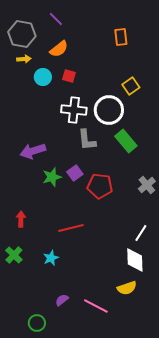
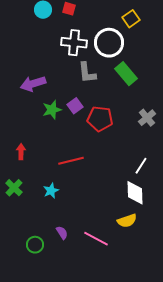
purple semicircle: (62, 300) -> (62, 233), turned 96
green circle: (37, 323) -> (35, 245), moved

